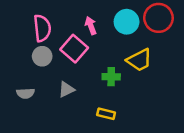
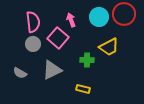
gray triangle: (66, 89) -> (52, 70), size x1.5
gray semicircle: (26, 93) -> (20, 73), turned 32

